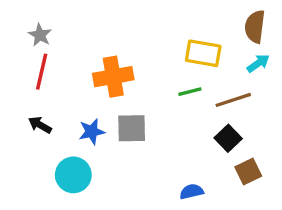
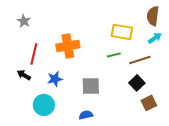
red line: (42, 72) -> (34, 54), moved
gray square: (132, 128) -> (91, 86), moved
blue semicircle: (192, 192) -> (86, 115), moved

